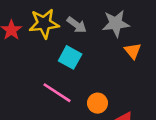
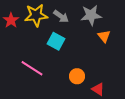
pink line: (57, 93) -> (32, 68), moved

